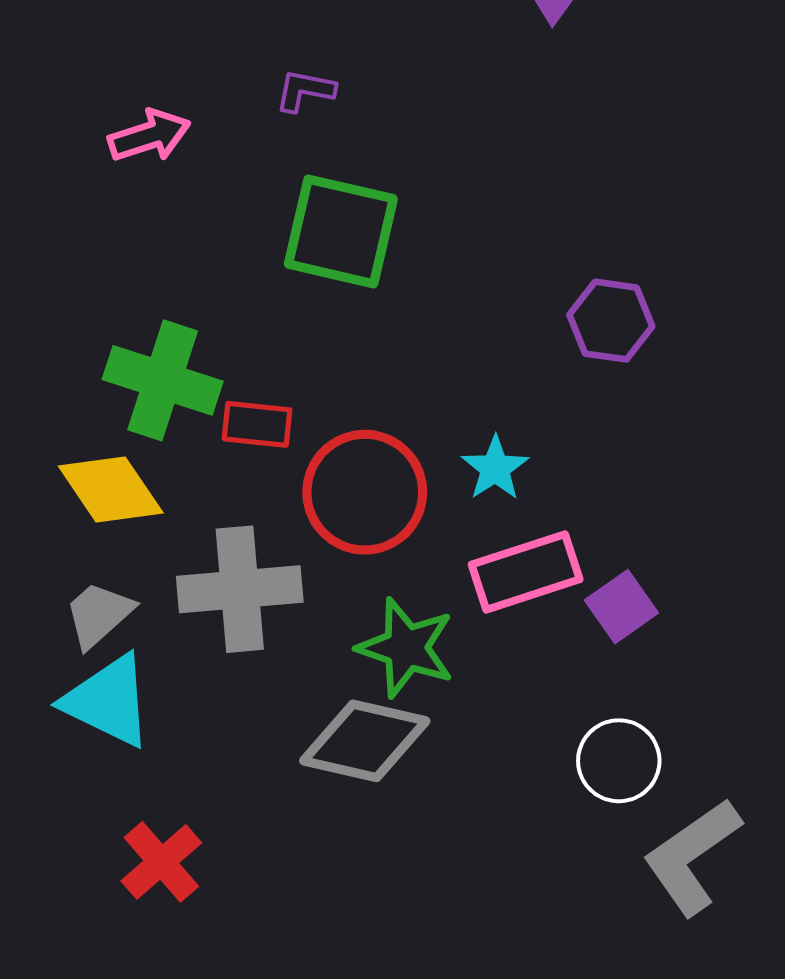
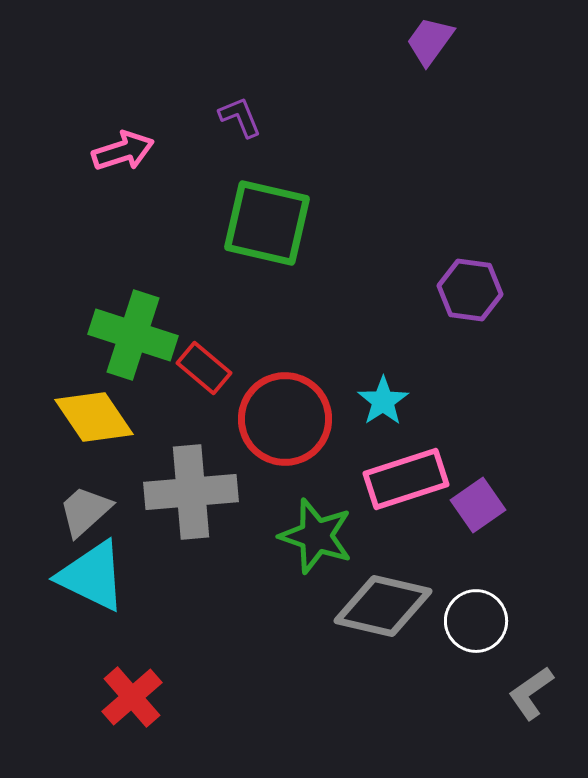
purple L-shape: (305, 90) -> (240, 117), turned 57
red rectangle: (257, 424) -> (204, 368), turned 34
gray diamond: (365, 741) -> (383, 606), moved
gray L-shape: (692, 857) -> (531, 693), size x0.6

